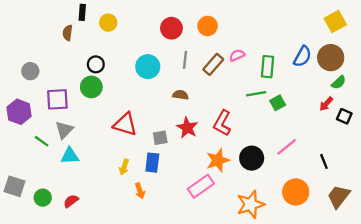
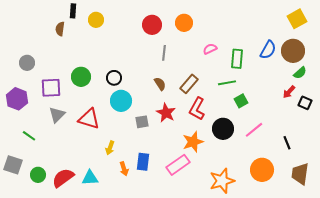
black circle: (96, 64) -> (114, 78), moved
brown rectangle: (213, 64) -> (189, 84), moved
cyan circle: (148, 67) -> (121, 101), moved
brown semicircle: (180, 95) -> (160, 84), turned 48
green square: (278, 103) -> (241, 101), moved
red triangle: (125, 124) -> (89, 119), moved
green line: (42, 141) -> (29, 136), moved
cyan triangle: (70, 156) -> (90, 178), moved
black circle: (252, 158) -> (223, 129), moved
blue rectangle: (152, 163) -> (143, 162), moved
brown trapezoid: (339, 196) -> (300, 174), turned -30
red semicircle: (71, 201) -> (63, 178), size x1.6

